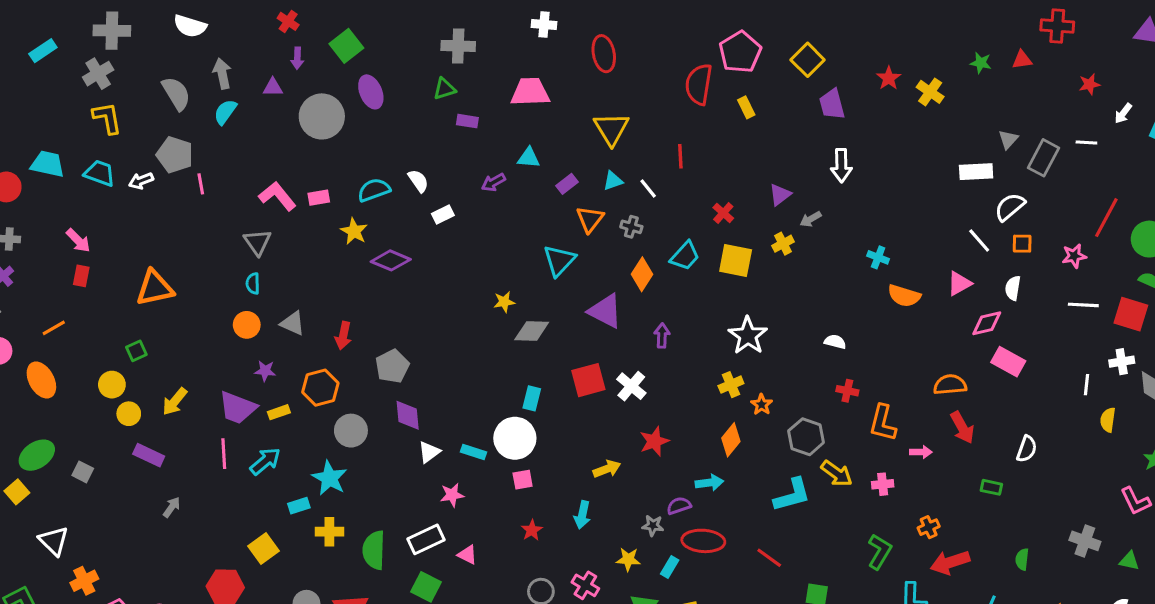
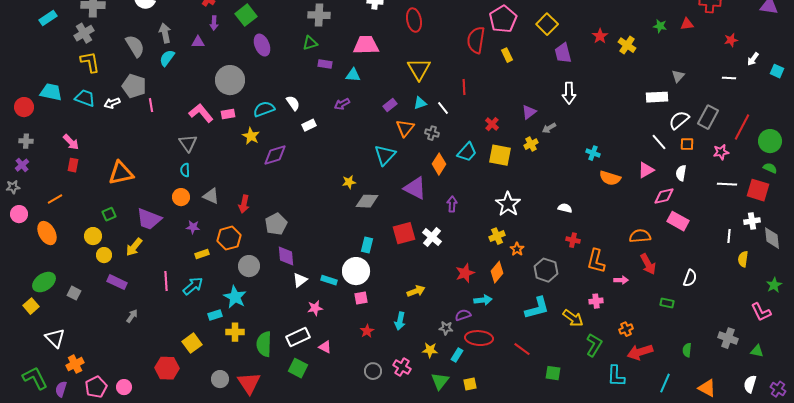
gray circle: (322, 116) -> (230, 80), moved
cyan triangle: (529, 158) -> (353, 75), moved
gray rectangle: (1044, 158) -> (708, 117), moved
purple diamond: (391, 260) -> (275, 155), turned -40
purple trapezoid: (238, 408) -> (149, 219), moved
red star: (654, 441) -> (465, 273), moved
yellow arrow: (837, 473) -> (573, 318), moved

